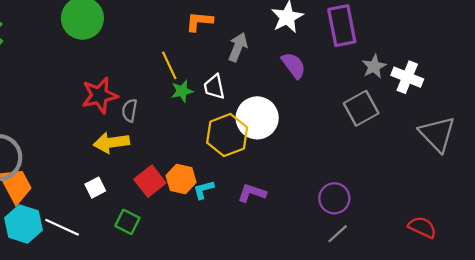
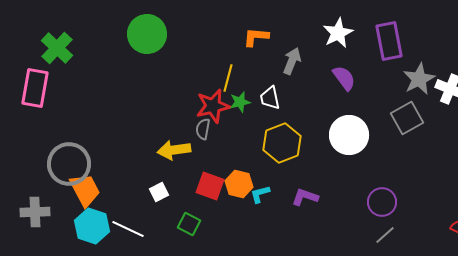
yellow line: (169, 65) -> (228, 78), turned 40
gray star: (374, 66) -> (419, 79), size x1.4
red star: (100, 95) -> (213, 106), moved
gray semicircle: (130, 110) -> (203, 129), moved
white circle: (257, 118) -> (349, 135), moved
red square: (150, 181) -> (210, 186), turned -32

